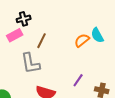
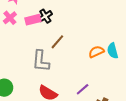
black cross: (24, 19) -> (45, 16), turned -32
pink rectangle: (15, 35) -> (33, 20), moved

